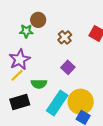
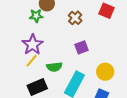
purple square: (68, 67) -> (81, 47), turned 32
yellow circle: (81, 102) -> (105, 72), moved, size x0.7

